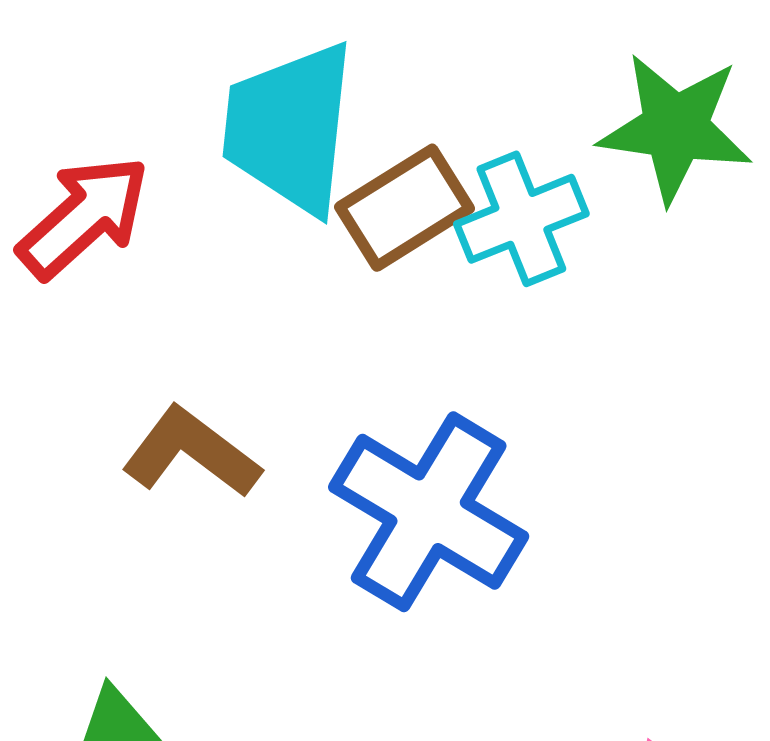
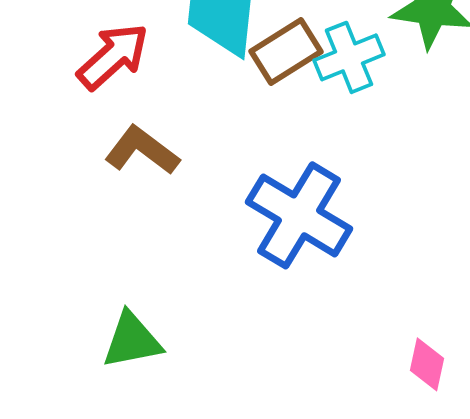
brown L-shape: (191, 452) -> (142, 150), moved

